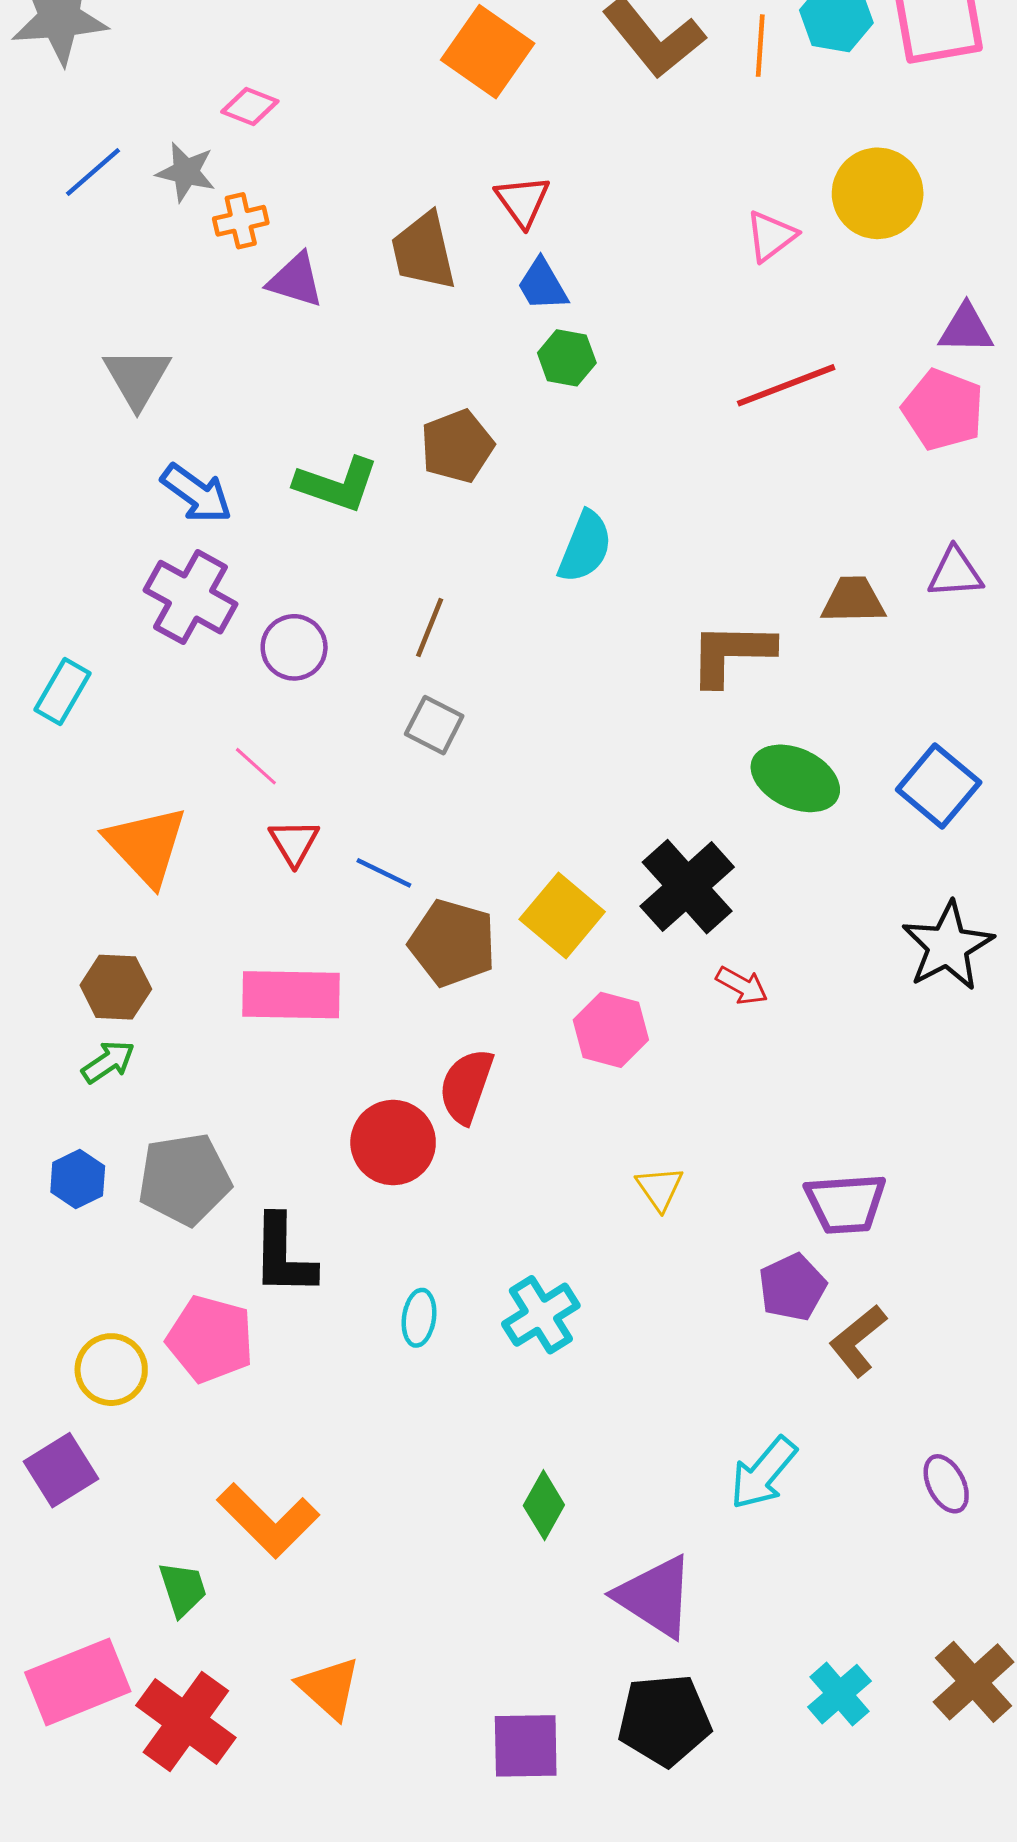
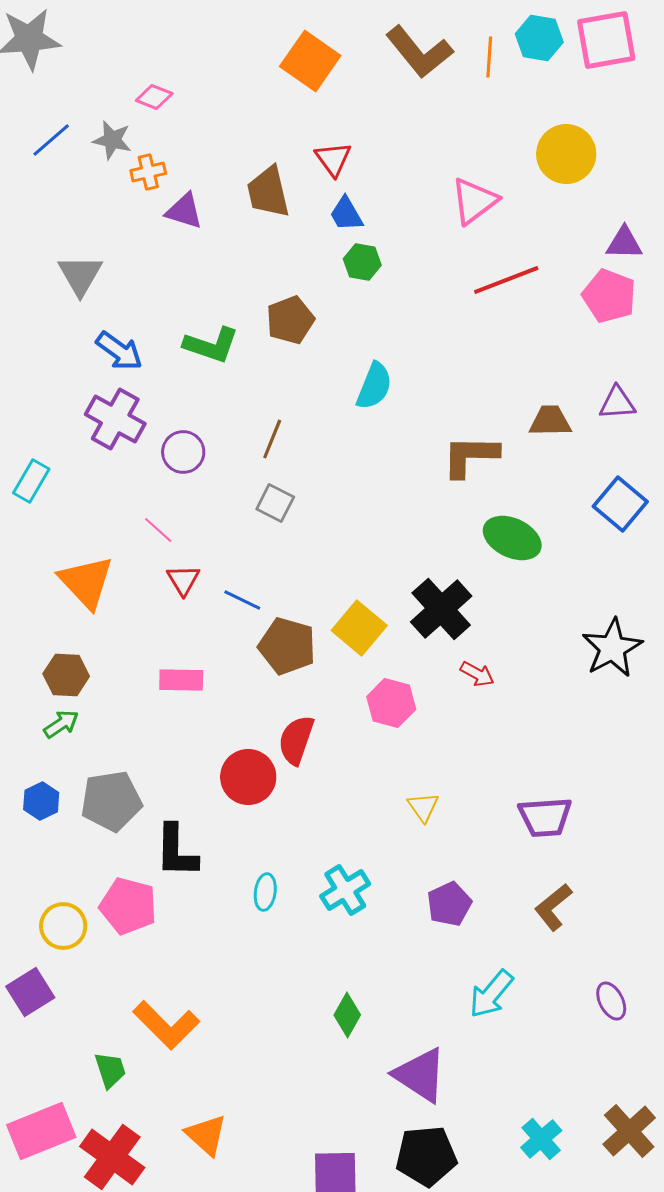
pink triangle: (771, 236) -> (474, 201), moved, size x1.4
blue square: (939, 786) -> (620, 504), moved
pink rectangle: (291, 995) -> (181, 680), size x0.7
purple pentagon: (792, 1287) -> (449, 904), moved

